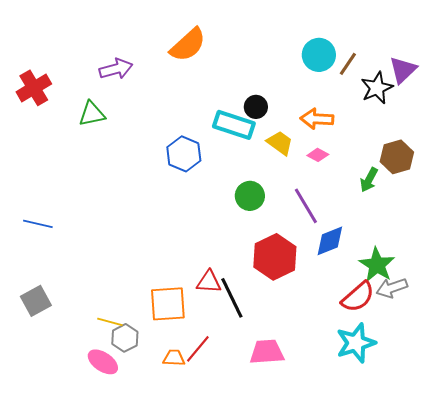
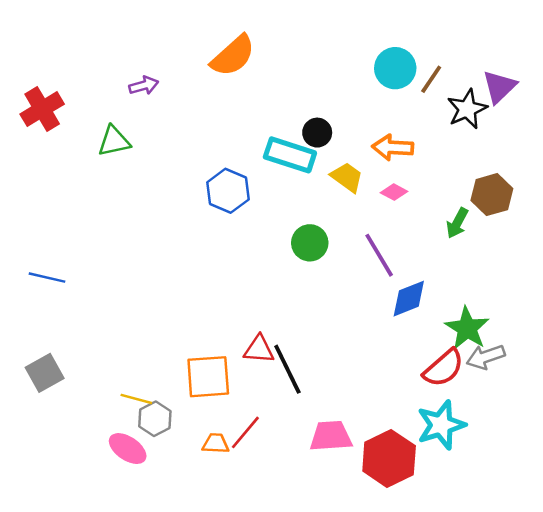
purple arrow: (116, 69) -> (144, 85), size x0.7
red hexagon: (275, 257) -> (389, 458), moved

